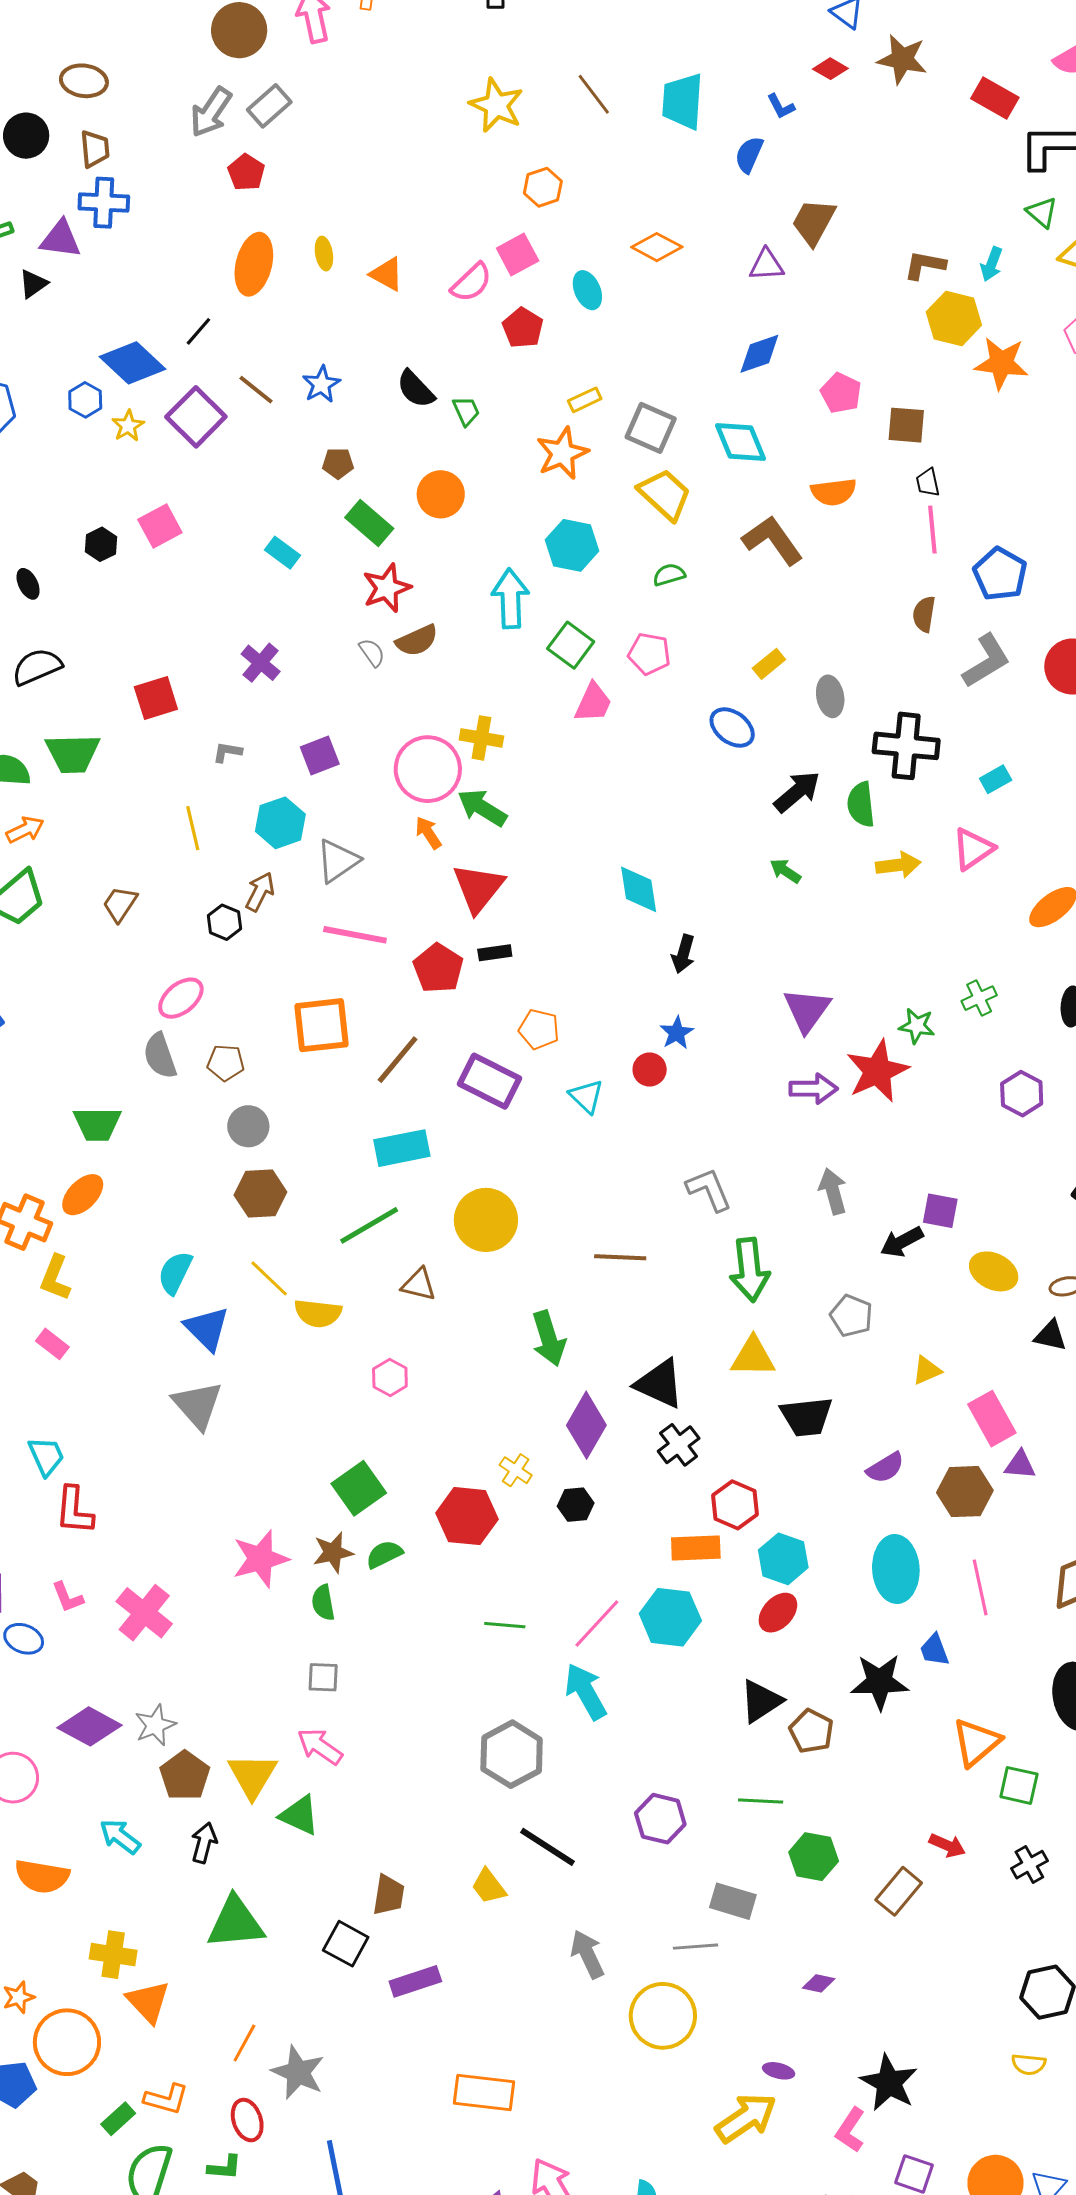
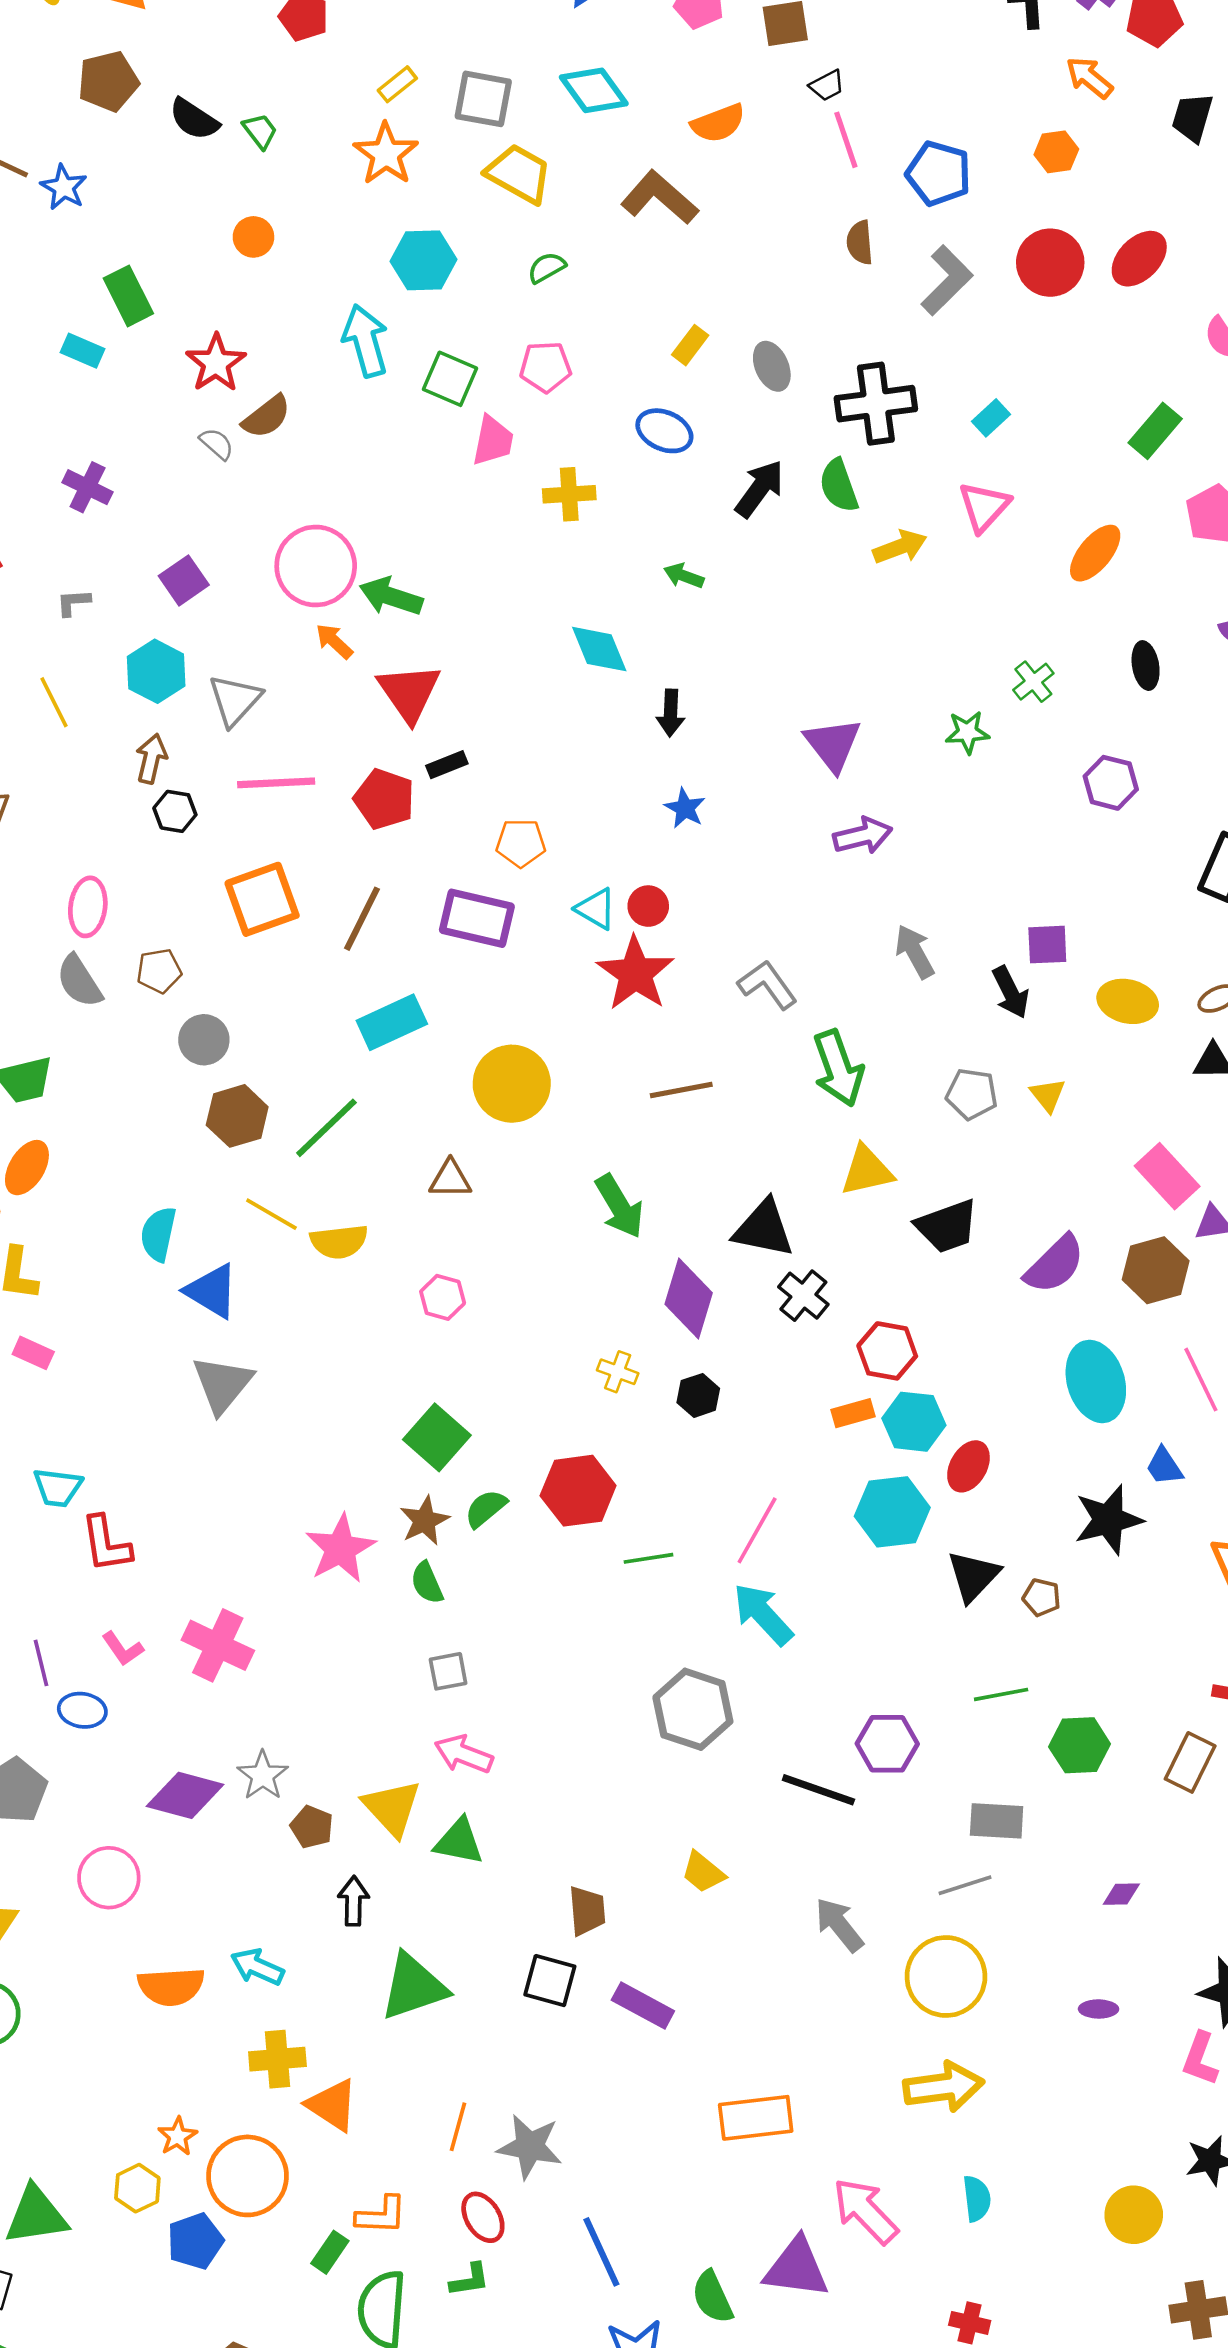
blue star: (321, 384) -> (64, 187), moved
brown pentagon: (338, 463) -> (108, 81), moved, size x1.6
black trapezoid: (928, 482) -> (827, 85), turned -92
orange circle: (441, 494) -> (253, 237), size x0.7
green rectangle: (369, 523) -> (128, 296), moved, turned 36
yellow cross: (481, 738) -> (569, 494), moved
green arrow: (785, 871) -> (684, 576), moved
black hexagon: (224, 922) -> (175, 811), moved
pink ellipse: (181, 998) -> (88, 907), turned -30
red circle: (650, 1070) -> (648, 906), moved
red star: (877, 1071) -> (635, 973), moved
green line: (369, 1225) -> (326, 1128), moved
black arrow: (902, 1242) -> (1010, 992), turned -75
yellow triangle: (927, 1370) -> (1048, 1095), moved, turned -32
gray triangle: (198, 1405) -> (222, 1384), turned 34
cyan trapezoid: (46, 1456) -> (58, 1488), turned 135
purple semicircle: (885, 1468) -> (1055, 1264), size x1.4
red hexagon: (467, 1516) -> (578, 1491), moved
orange rectangle: (696, 1548) -> (853, 1413), size x0.7
cyan hexagon: (783, 1559) -> (914, 1422), moved
cyan hexagon: (670, 1617) -> (892, 1512), moved
brown pentagon: (811, 1731) -> (1042, 1597), size x0.7
brown pentagon: (185, 1776) -> (312, 1827), size x0.7
cyan arrow: (120, 1836) -> (257, 1967), moved
black line: (547, 1847) -> (818, 1790), moved
purple rectangle: (415, 1981) -> (643, 2006), turned 60
yellow arrow: (746, 2118) -> (944, 2087), moved, turned 40

